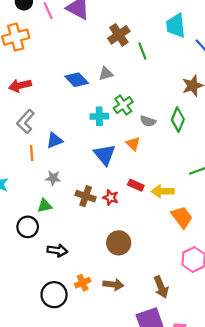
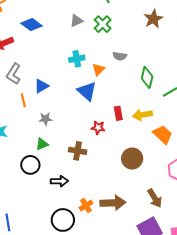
blue diamond: (77, 80) -> (32, 25), moved
green cross: (123, 105) -> (103, 24), moved
green diamond: (178, 120) -> (147, 77), moved
orange triangle: (133, 144) -> (98, 69), moved, turned 40
red rectangle: (136, 185) -> (118, 113), turned 64
brown cross: (86, 196) -> (78, 151), moved
brown circle: (119, 243) -> (132, 159), moved
brown arrow: (113, 285) -> (113, 203), size x1.4

